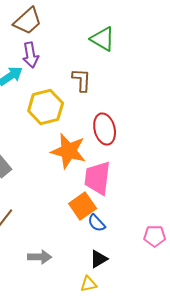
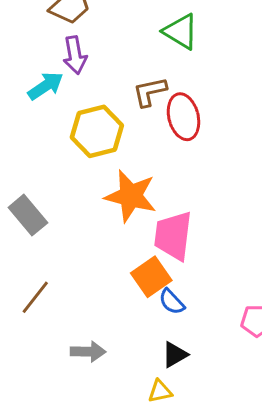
brown L-shape: (82, 80) -> (150, 92), turned -105
red ellipse: (105, 129) -> (183, 117), moved

